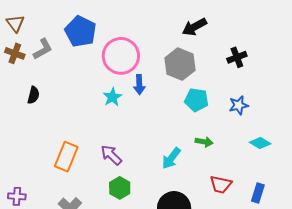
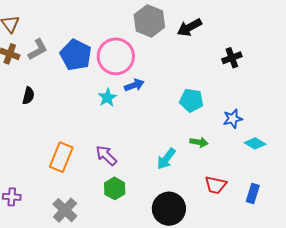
blue pentagon: (81, 31) -> (76, 55), moved
gray hexagon: (180, 64) -> (149, 21), moved
blue arrow: (139, 85) -> (134, 85), turned -108
blue star: (239, 105) -> (233, 119), moved

